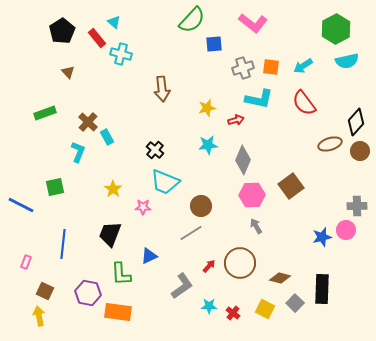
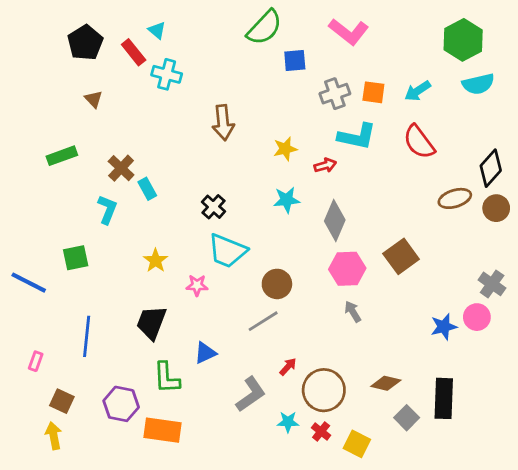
gray cross: (357, 206) -> (492, 284), turned 36
brown circle: (240, 263) -> (324, 390), moved
yellow square: (265, 309) -> (357, 444), moved

